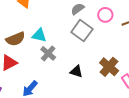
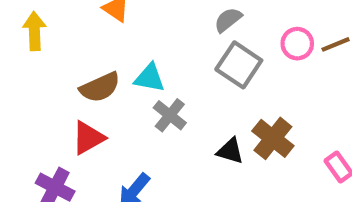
pink circle: (105, 15) -> (297, 44), moved
brown cross: (109, 67) -> (273, 138), moved

